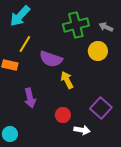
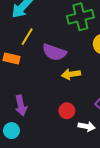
yellow arrow: (67, 80) -> (71, 74), turned -72
purple arrow: (30, 98) -> (21, 106), moved

